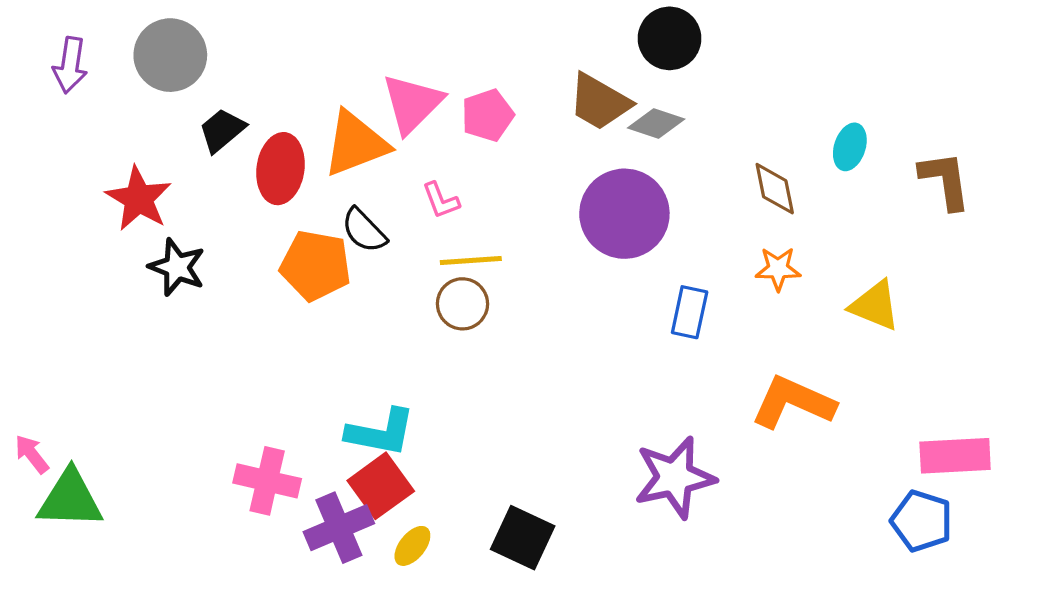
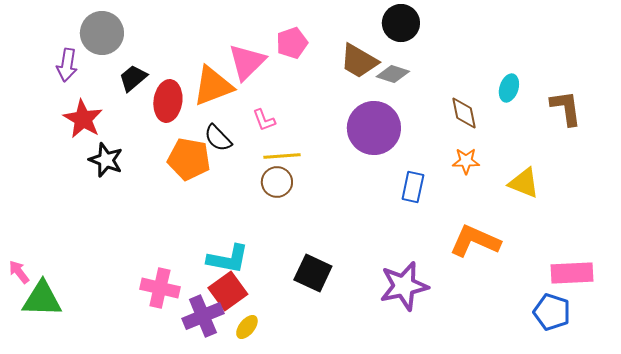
purple arrow: (70, 65) -> (67, 65), moved
pink pentagon: (488, 115) -> (292, 43), moved
black square: (523, 538) -> (313, 273), moved

